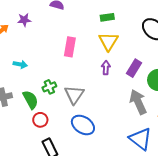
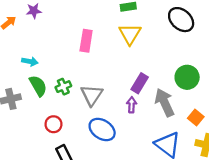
purple arrow: (106, 68) -> (132, 105), moved
purple rectangle: (134, 68) -> (140, 83), moved
green semicircle: (30, 100) -> (38, 86), moved

